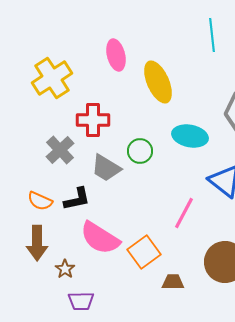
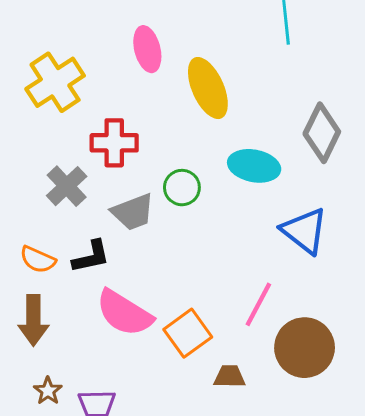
gray trapezoid: (106, 168) -> (133, 212), turned -52
pink line: (184, 213) -> (258, 304), moved
brown star: (65, 269) -> (48, 391), moved

